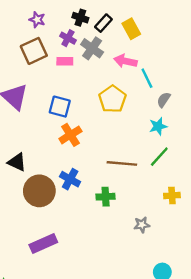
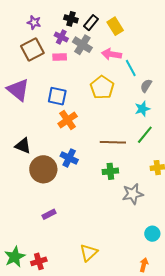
green cross: (106, 197) -> (110, 171), moved
gray star: (142, 225) -> (133, 194), size x1.5
purple rectangle: (43, 243) -> (49, 214), size x0.6

